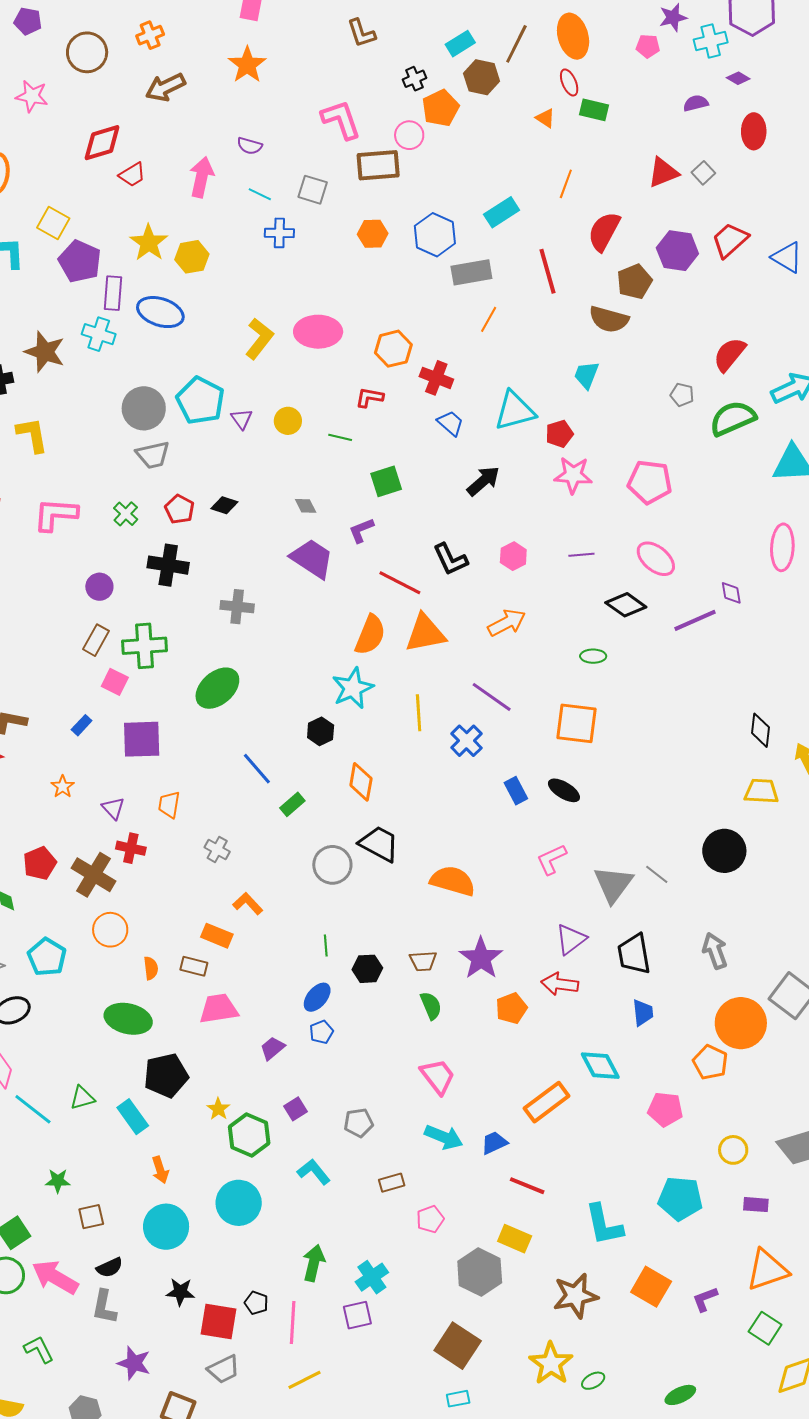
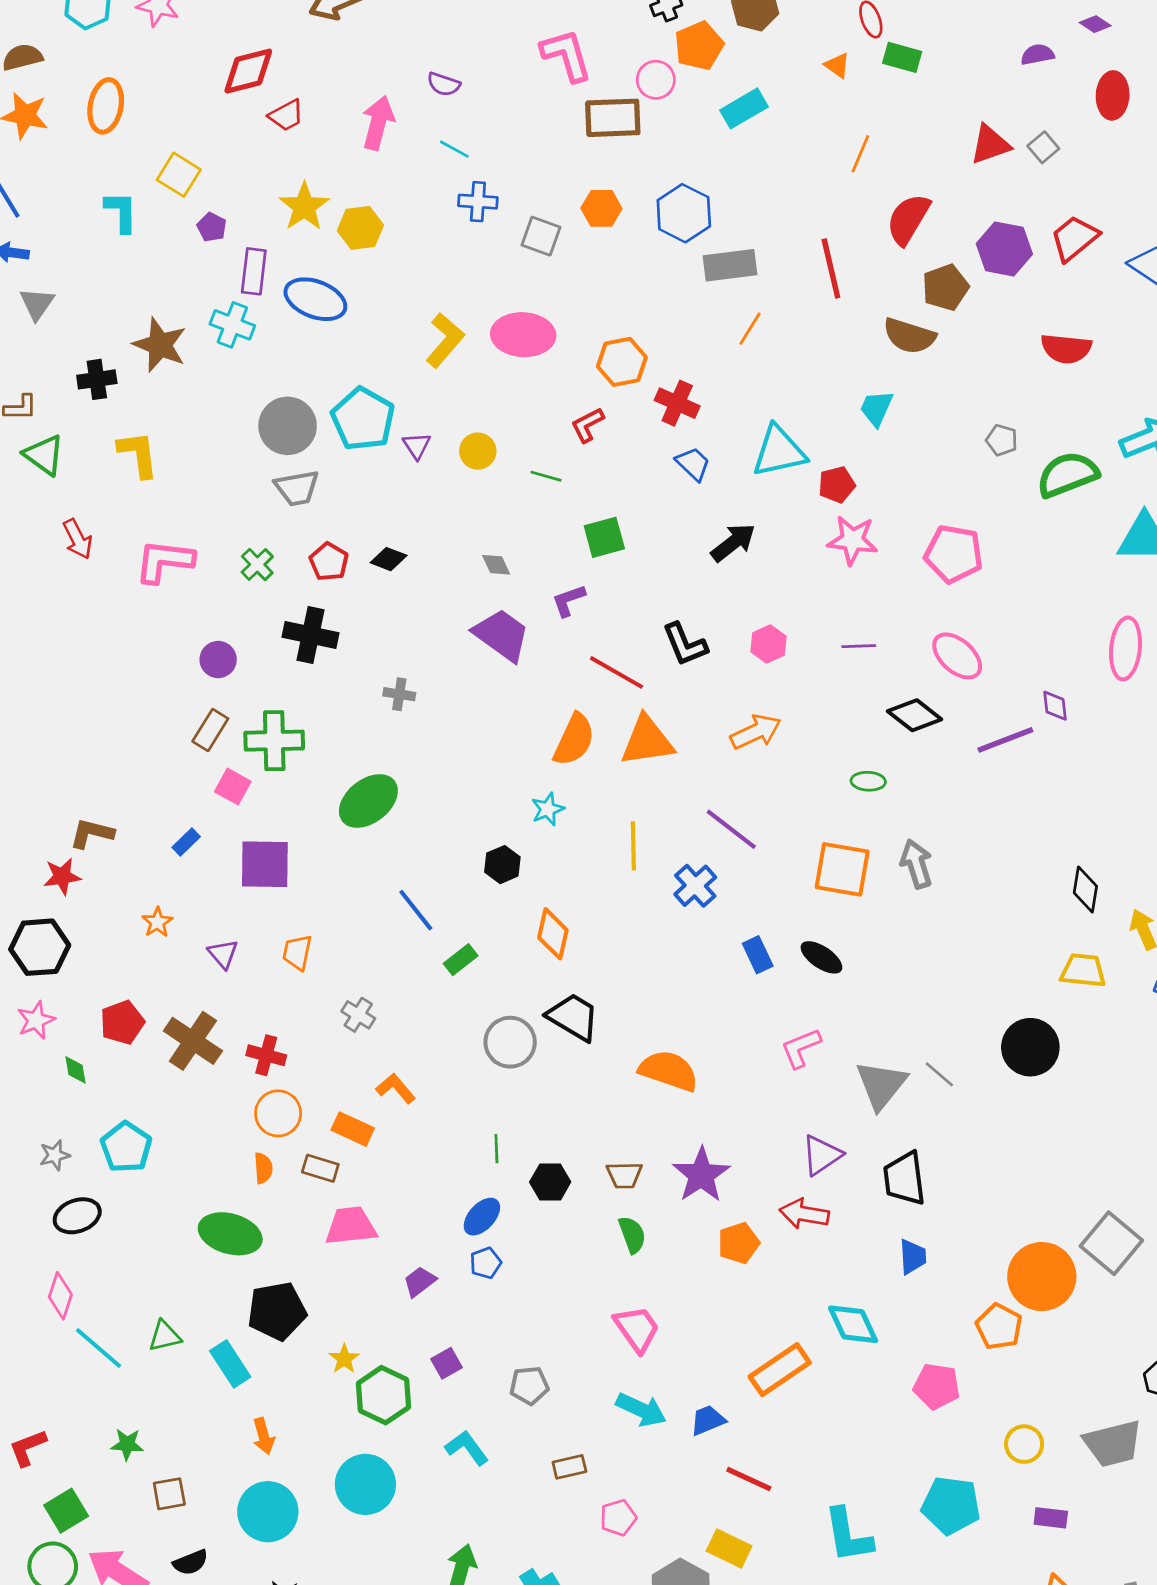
gray square: (313, 190) -> (541, 236), moved
cyan rectangle: (502, 212) -> (744, 108), moved
purple pentagon: (80, 261) -> (212, 227), size x0.5
red semicircle: (729, 354) -> (1066, 349), moved, turned -126
red L-shape: (370, 397) -> (587, 425), turned -40
gray cross: (237, 607) -> (399, 694), size x0.7
cyan star: (353, 688) -> (548, 809), size x0.6
red cross: (131, 848) -> (266, 1055), moved
orange circle: (110, 930) -> (278, 1113), moved
gray arrow: (715, 951) -> (916, 864), moved

